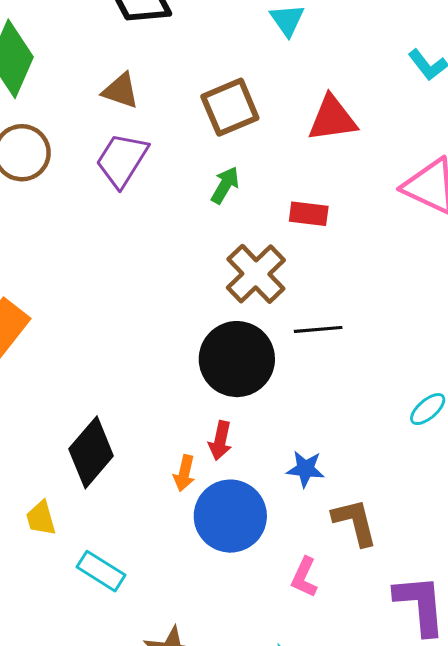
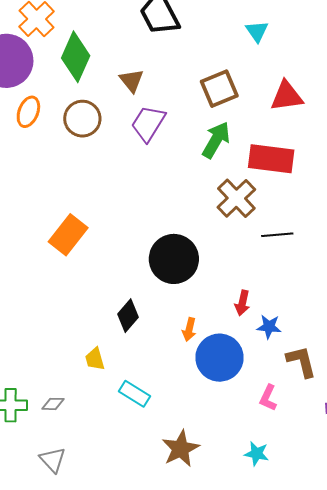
brown triangle: (121, 91) -> (132, 81), moved, turned 32
green arrow: (225, 185) -> (216, 140), size x1.5
red rectangle: (309, 214) -> (271, 159), size x1.8
black circle: (237, 359) -> (174, 259), moved
red arrow: (220, 441) -> (242, 303), moved
black diamond: (91, 452) -> (128, 316), size x0.7

